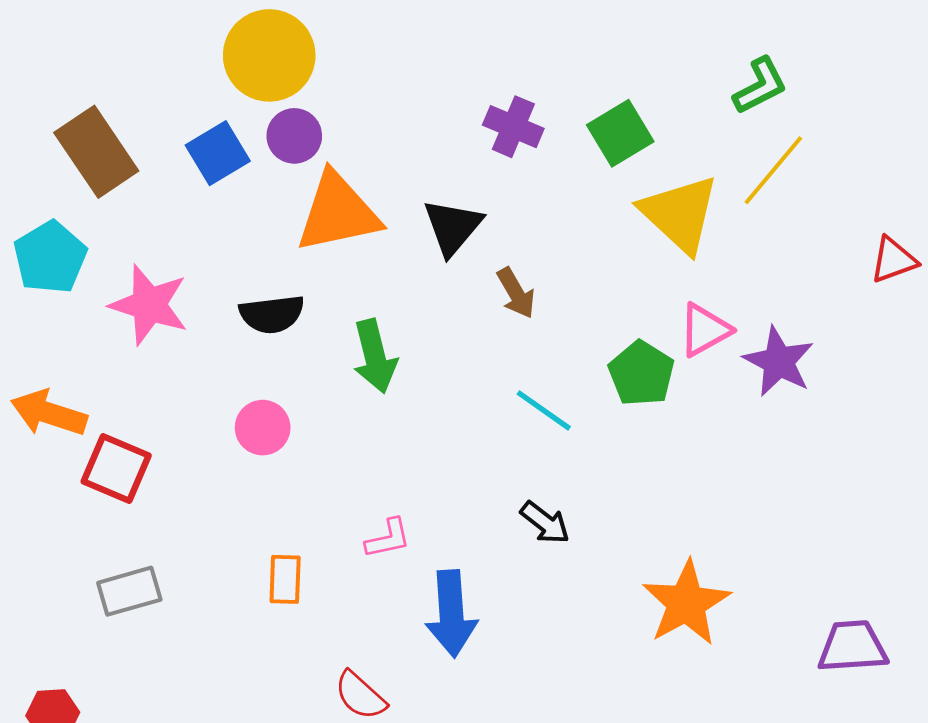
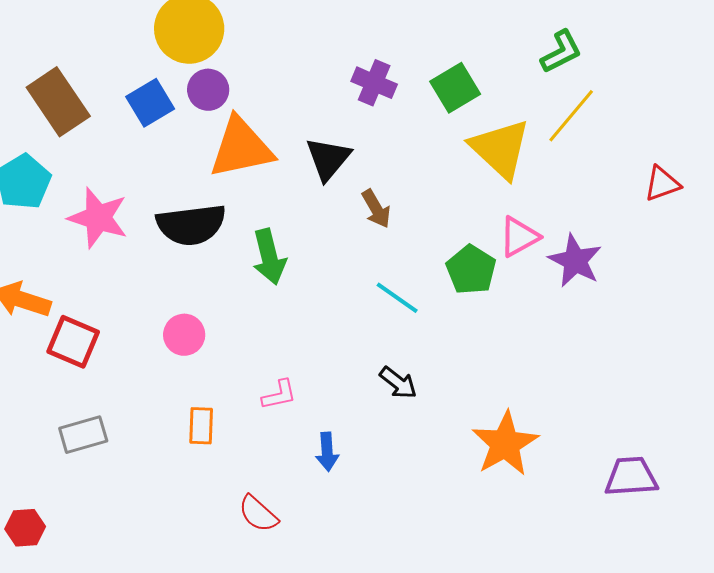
black semicircle: (272, 314) -> (191, 225), size x1.4
pink circle: (263, 428) -> (184, 335), moved
blue arrow: (451, 614) -> (327, 452), size x0.6

